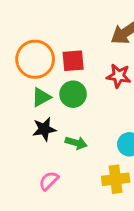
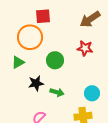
red square: (73, 61) -> (43, 16), moved
green triangle: (41, 97) -> (18, 62), moved

